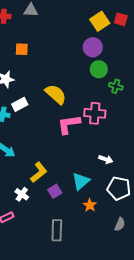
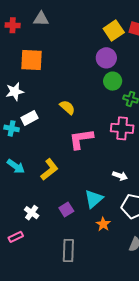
orange square: (22, 49) -> (32, 60), size x1.6
yellow semicircle: (56, 94) -> (67, 107), size x0.7
pink cross: (95, 113) -> (122, 128), moved
yellow L-shape: (39, 172) -> (49, 169), moved

